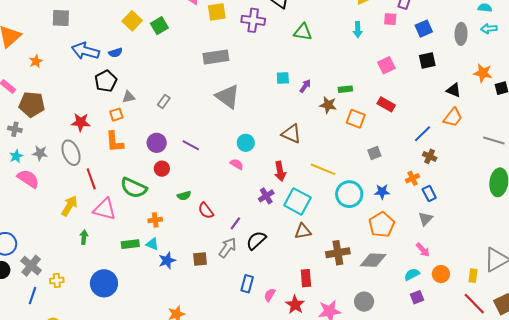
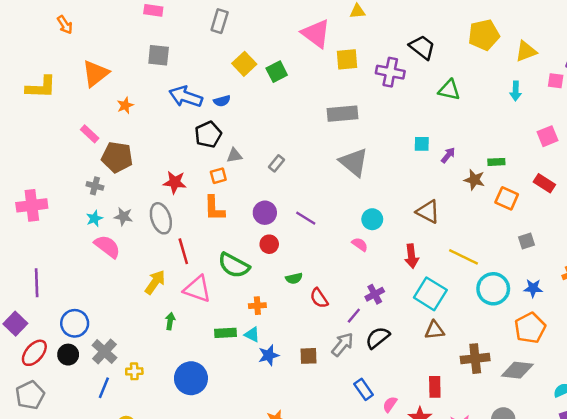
purple cross: (266, 196) -> (375, 294), moved
blue rectangle: (247, 284) -> (364, 389), turned -54

